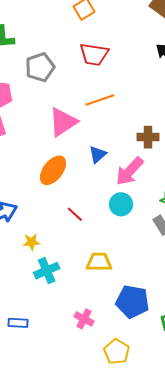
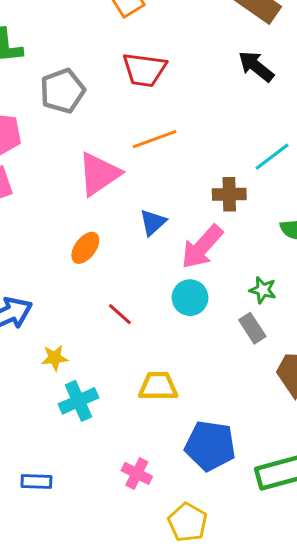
orange ellipse: (53, 170) -> (85, 248), size x0.7

